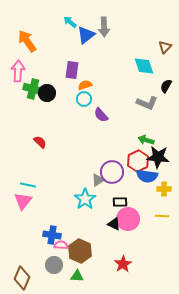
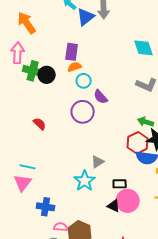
orange semicircle: (85, 85) -> (75, 67), moved
purple circle: (112, 172) -> (83, 112), moved
blue cross: (52, 235) -> (46, 207), moved

